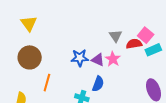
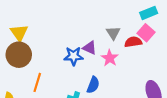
yellow triangle: (29, 23) -> (19, 33), moved
cyan rectangle: (153, 50) -> (149, 13), moved
purple triangle: (98, 60) -> (90, 48), moved

